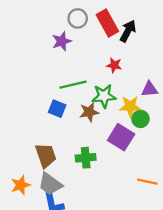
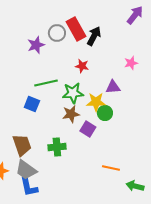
gray circle: (78, 18) -> (57, 33), moved
brown star: (89, 112) -> (71, 114), moved
purple square: (121, 137) -> (88, 129), size x0.7

